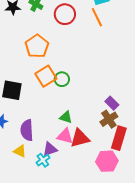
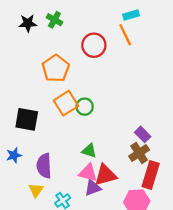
red circle: (65, 14) -> (94, 45), moved
purple triangle: (50, 149) -> (93, 188), moved
yellow triangle: (20, 151) -> (36, 190), turned 40

